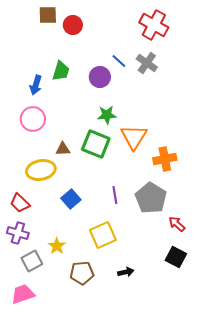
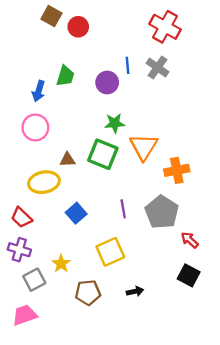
brown square: (48, 15) -> (51, 16), turned 30
blue line: (119, 61) -> (128, 65), turned 42

